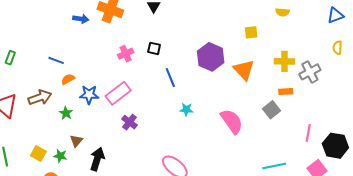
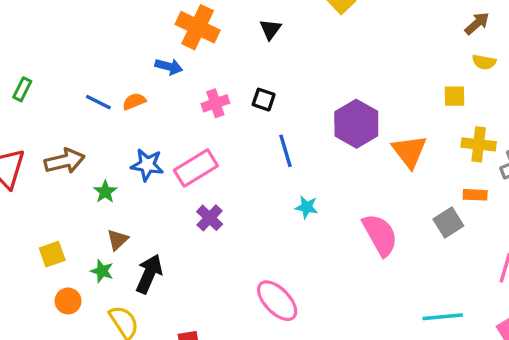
blue arrow: (81, 19) -> (169, 67), moved
yellow square: (251, 32) -> (454, 96), moved
orange semicircle: (68, 79) -> (134, 101), moved
yellow square: (38, 154) -> (52, 254), turned 35
green star: (60, 156) -> (102, 271), moved

